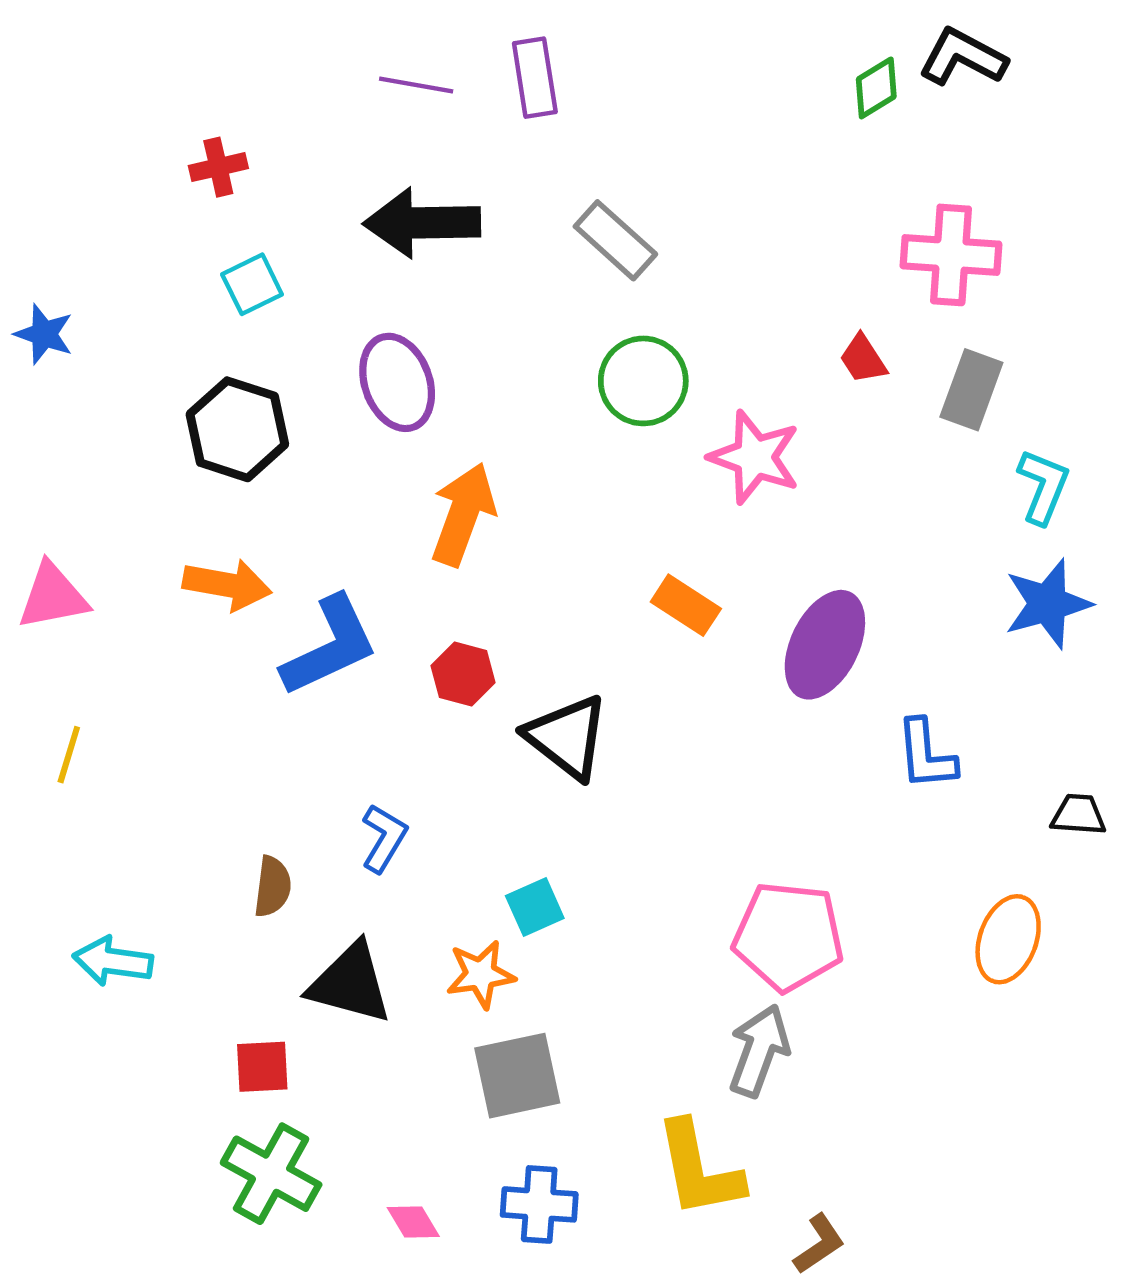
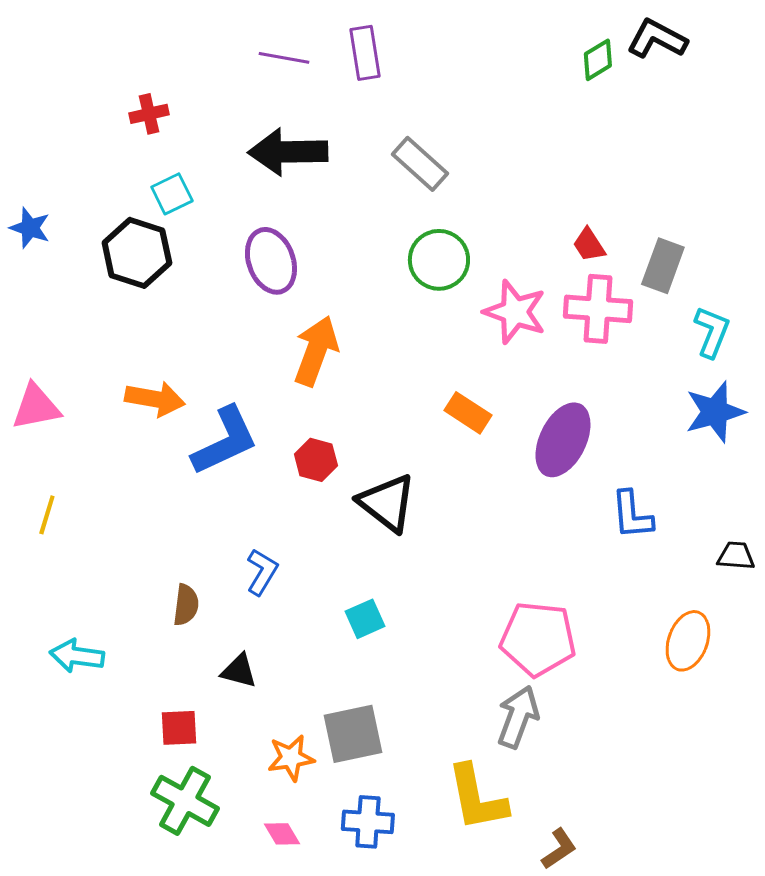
pink cross: (951, 255) -> (598, 309), moved
black hexagon: (237, 429) -> (137, 253), moved
orange star: (481, 974) -> (291, 758), moved
black triangle: (350, 983) -> (239, 671), size x0.6

